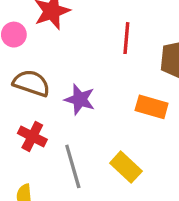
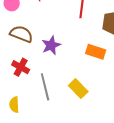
purple star: (80, 99) -> (51, 45), turned 30

